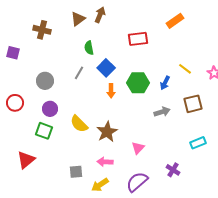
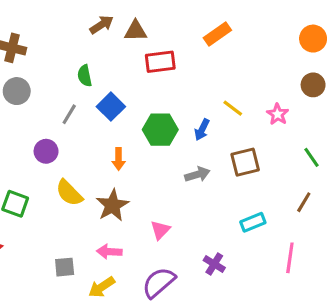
brown arrow: (100, 15) -> (102, 25), turned 35
brown triangle: (78, 19) -> (136, 31), moved, turned 35
gray circle: (45, 81) -> (17, 91), moved
orange arrow: (111, 91) -> (119, 159), moved
purple circle: (50, 109) -> (46, 151), moved

